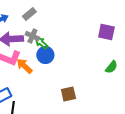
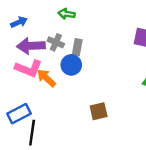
gray rectangle: (29, 14) -> (77, 47), moved, turned -40
green arrow: (41, 43) -> (67, 14), moved, turned -32

